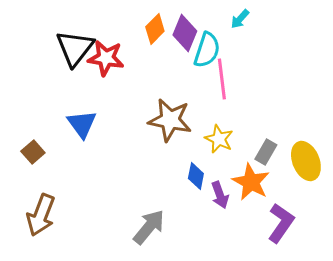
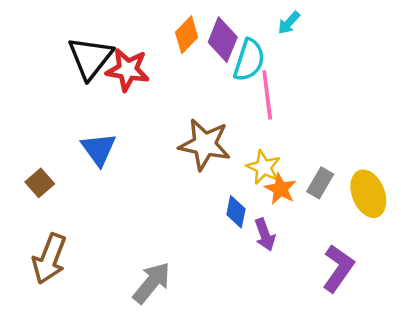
orange star: (251, 182) -> (280, 189), moved, size x0.7
gray arrow: (149, 227) -> (152, 283), moved

